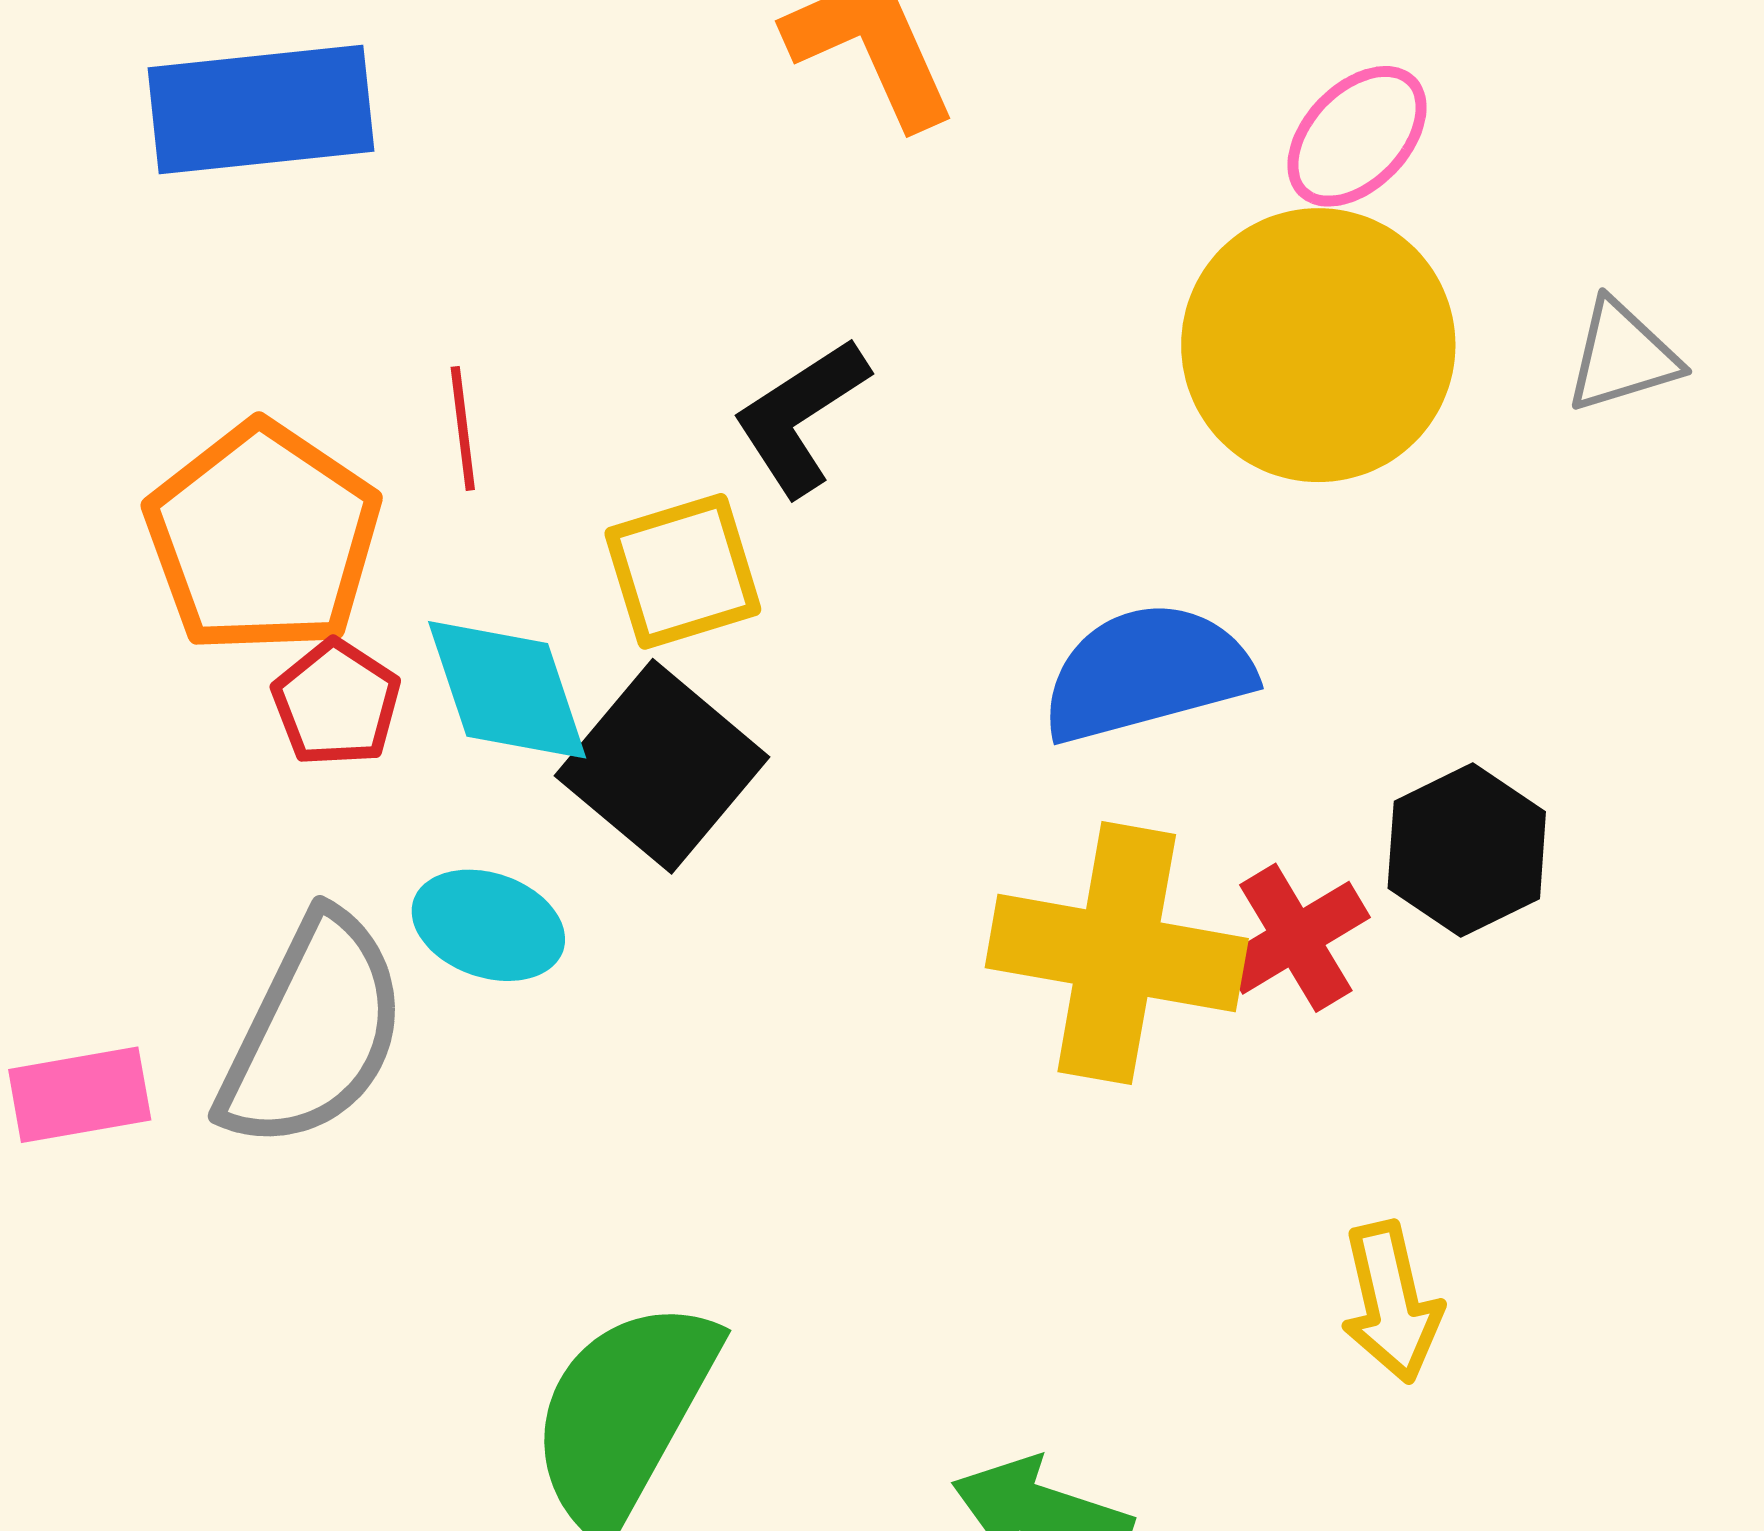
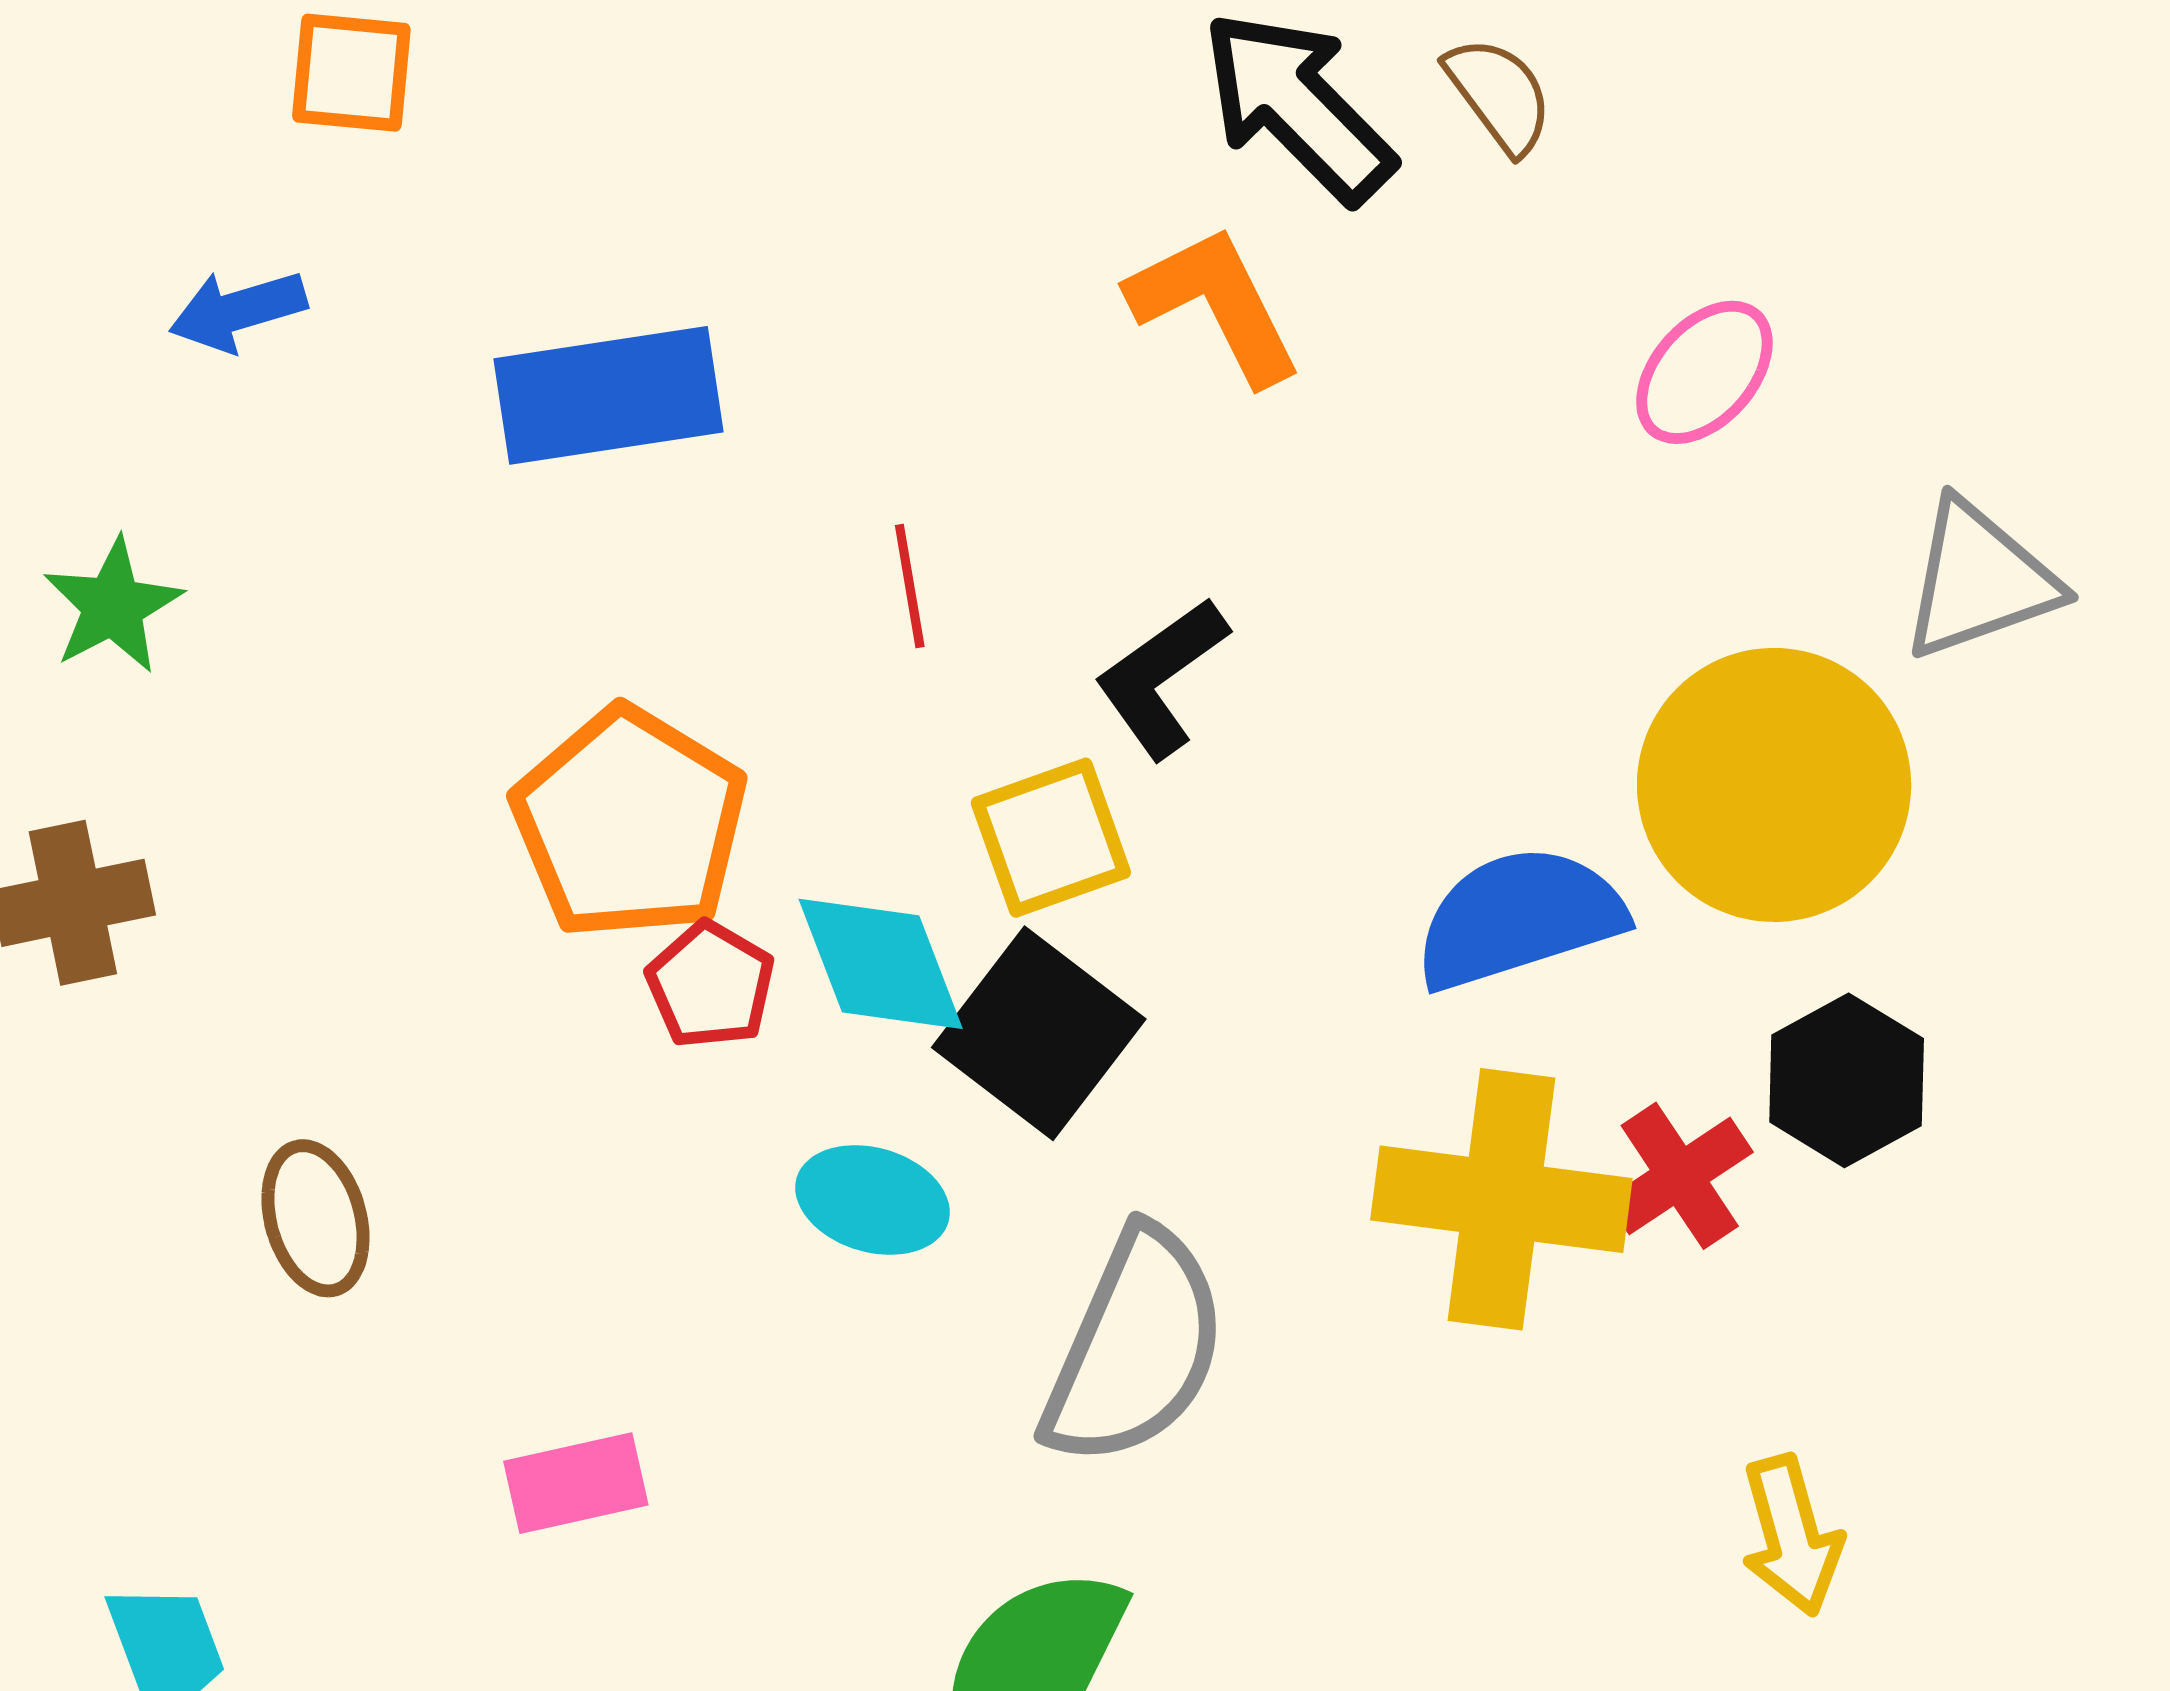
yellow circle: (1318, 345) -> (1774, 785), moved
gray triangle: (1622, 356) -> (1979, 580), size x1.4
red line: (463, 428) -> (910, 586), moved
gray semicircle: (313, 1032) -> (1135, 1348), moved
pink rectangle: (80, 1095) -> (576, 1483), moved

